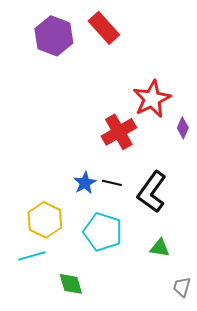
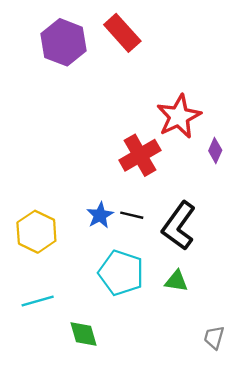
yellow hexagon: (45, 220) -> (36, 232), moved
green triangle: (160, 248) -> (176, 281), moved

